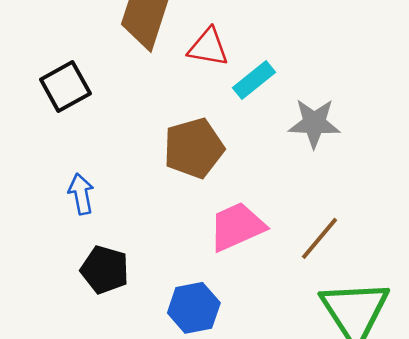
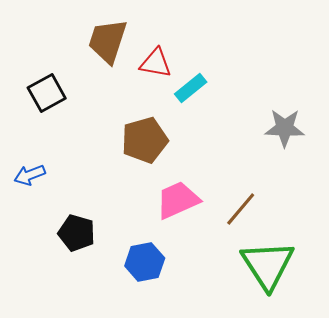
gray star: (314, 123) -> (285, 128), moved
blue arrow: (81, 194) -> (30, 175), moved, turned -100

